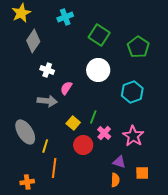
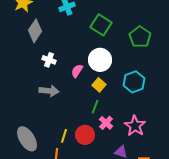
pink semicircle: (66, 88) -> (77, 71), moved
yellow square: (73, 123) -> (99, 85), moved
gray ellipse: (25, 132) -> (27, 139), moved
yellow line: (45, 146) -> (64, 136), moved

